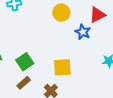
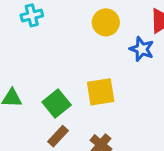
yellow square: (62, 67) -> (101, 92), moved

